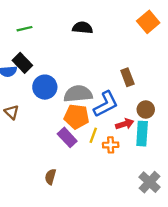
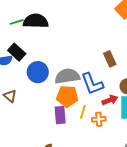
black semicircle: (82, 28) -> (36, 21), moved, size x1.4
blue L-shape: (106, 104) -> (92, 84), turned 100
purple rectangle: (67, 137) -> (60, 115), turned 42

